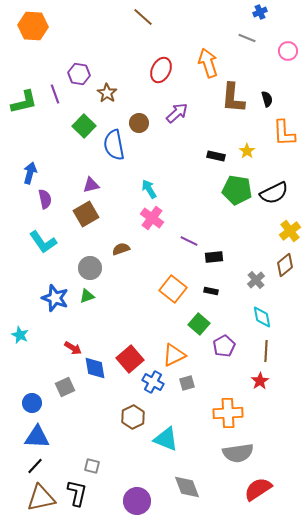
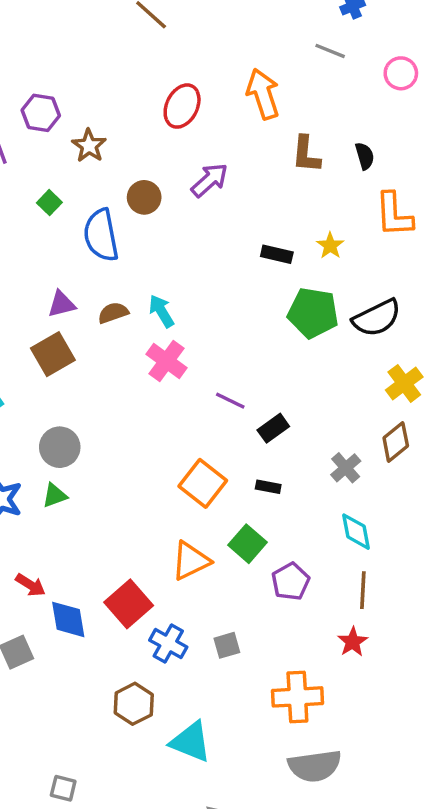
brown L-shape: (233, 98) -> (306, 154), size x0.7
green square: (84, 126) -> (49, 203), size x0.6
brown semicircle: (121, 249) -> (113, 313), moved
black rectangle: (214, 257) -> (273, 428), turned -30
orange triangle: (174, 355) -> (191, 561), moved

